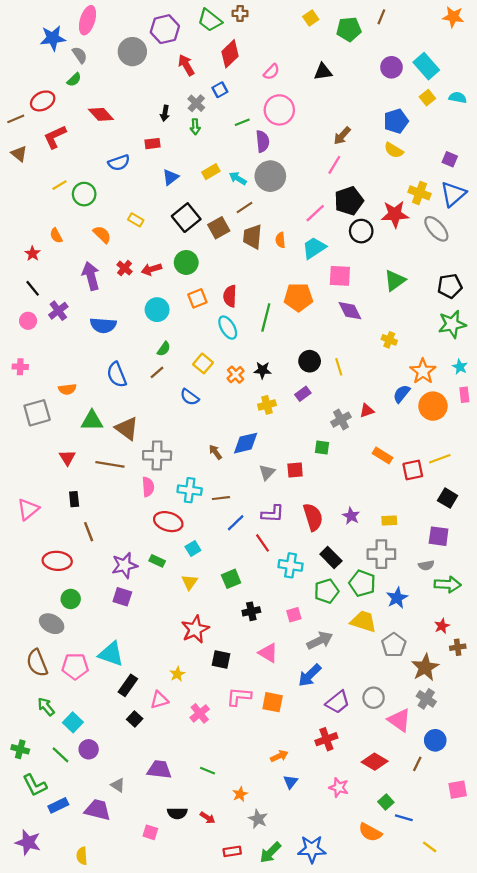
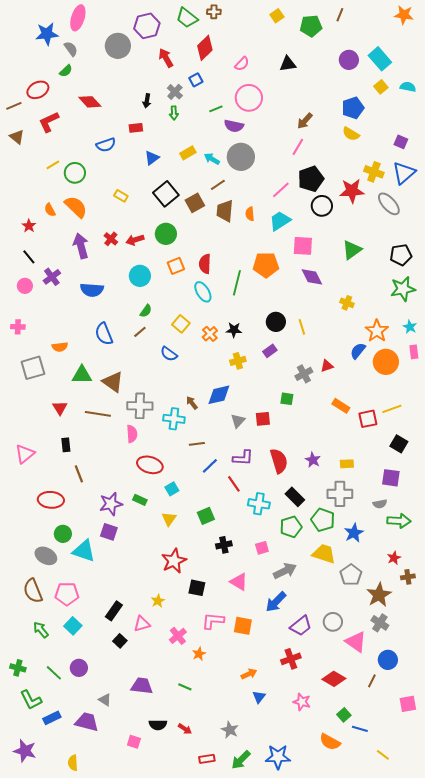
purple semicircle: (262, 141) -> (234, 126), turned 108
orange semicircle: (102, 234) -> (76, 207), moved, size x1.4
cyan cross: (190, 490) -> (174, 419), moved
cyan triangle: (111, 654) -> (84, 551), moved
cyan square: (73, 722) -> (73, 626), moved
orange star: (240, 794) -> (199, 654), moved

